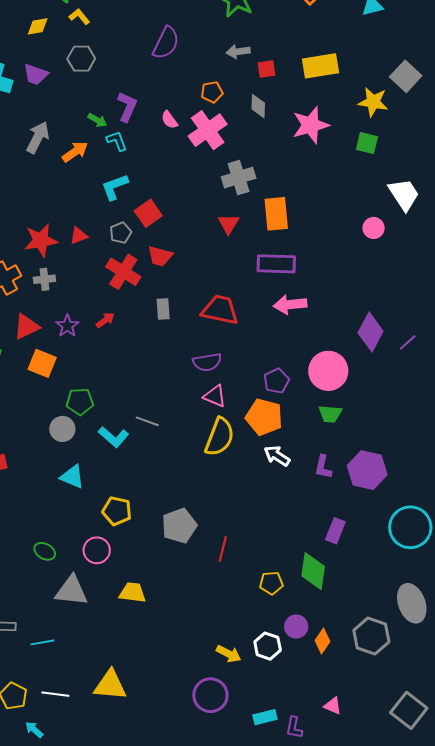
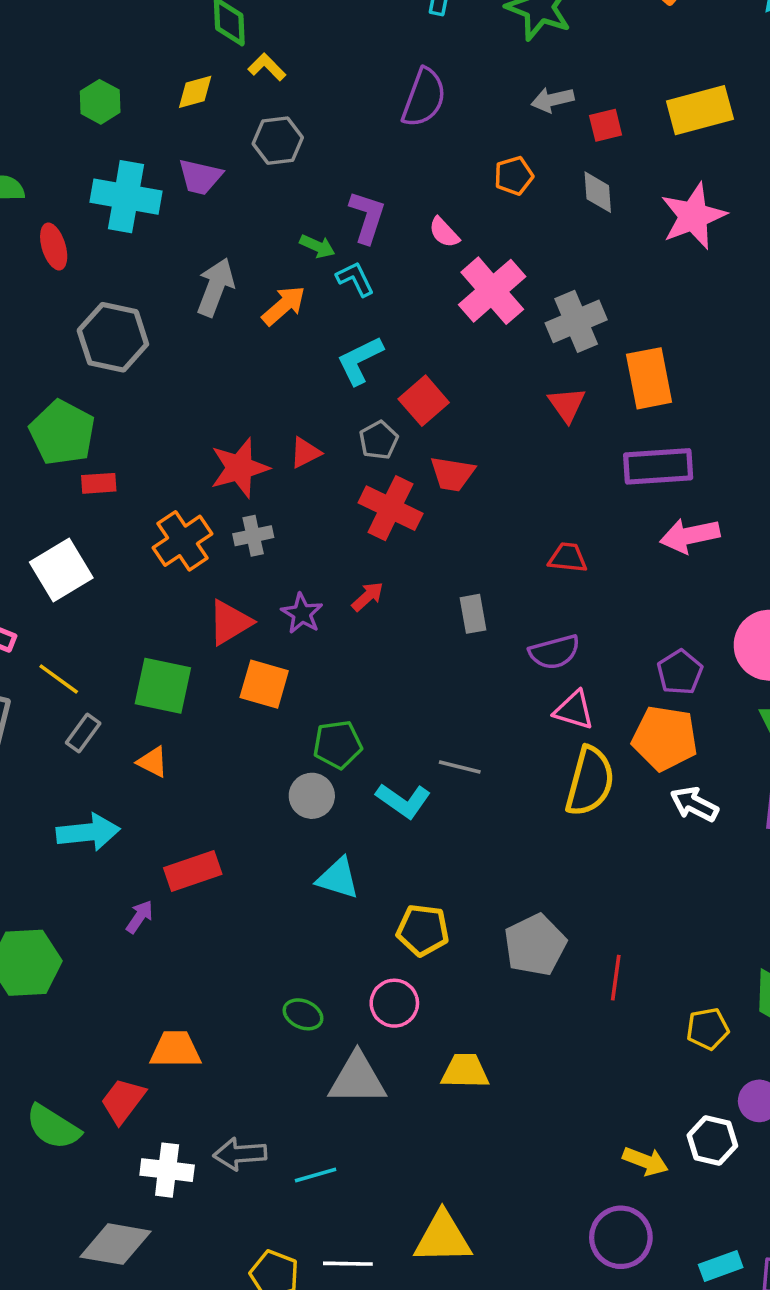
pink cross: (208, 130) -> (492, 291), moved
gray rectangle: (163, 309) -> (473, 614), moved
red trapezoid: (220, 310) -> (568, 558), size x0.6

